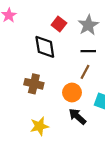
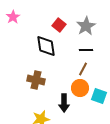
orange circle: (72, 93) -> (80, 88), moved
black arrow: (77, 116) -> (64, 103), moved, turned -132

